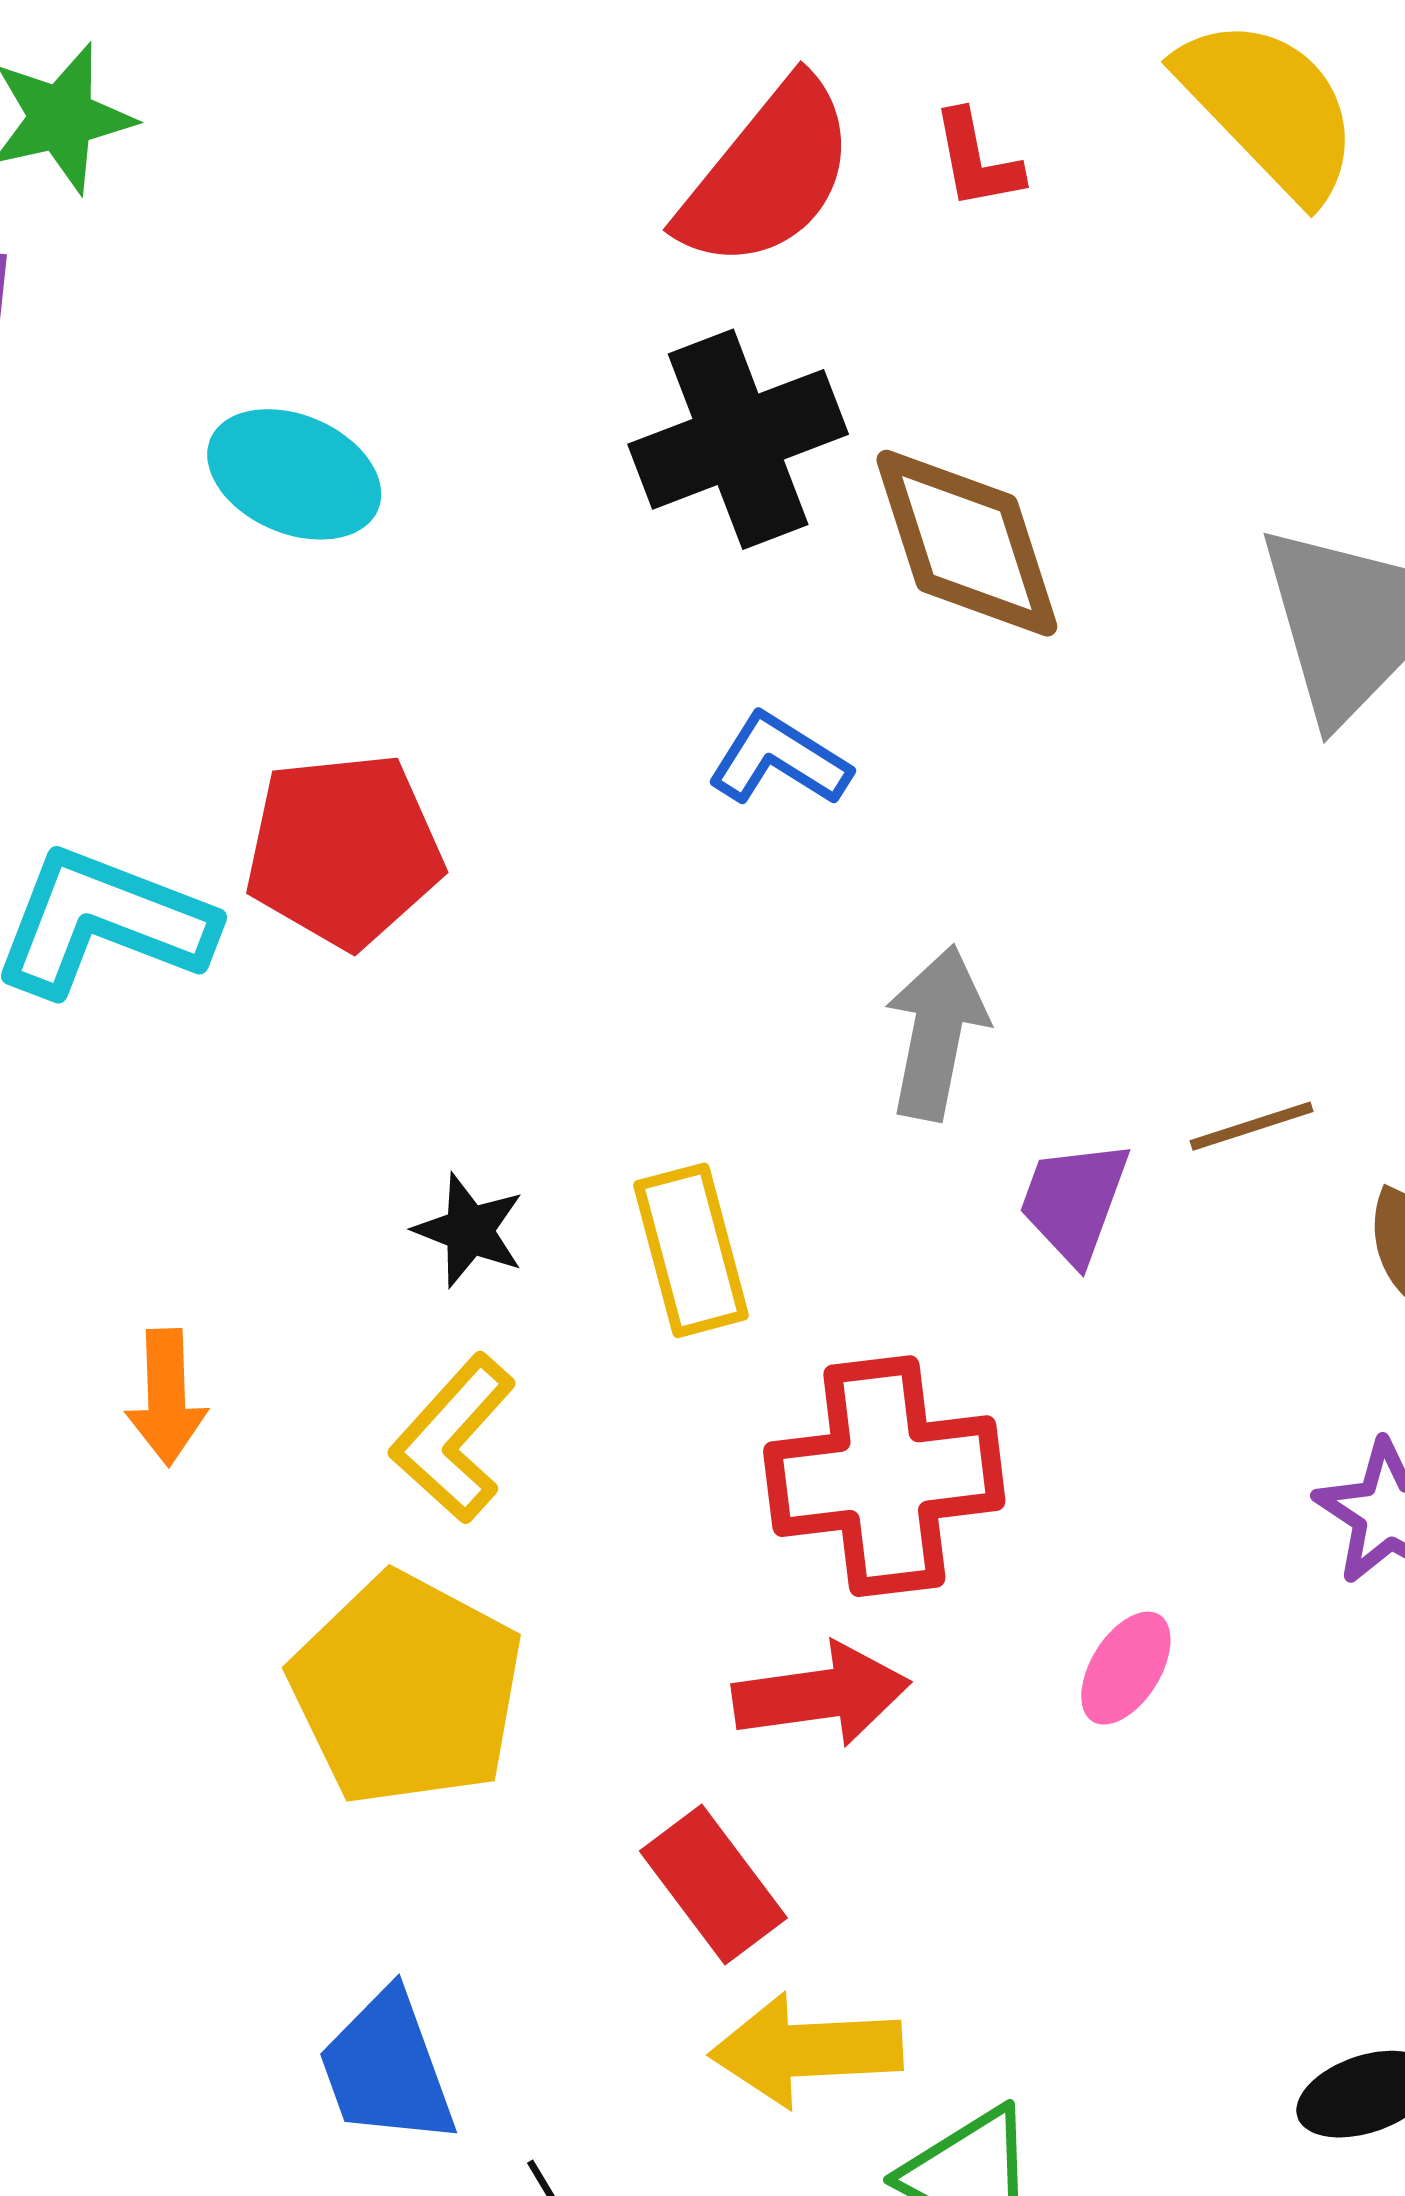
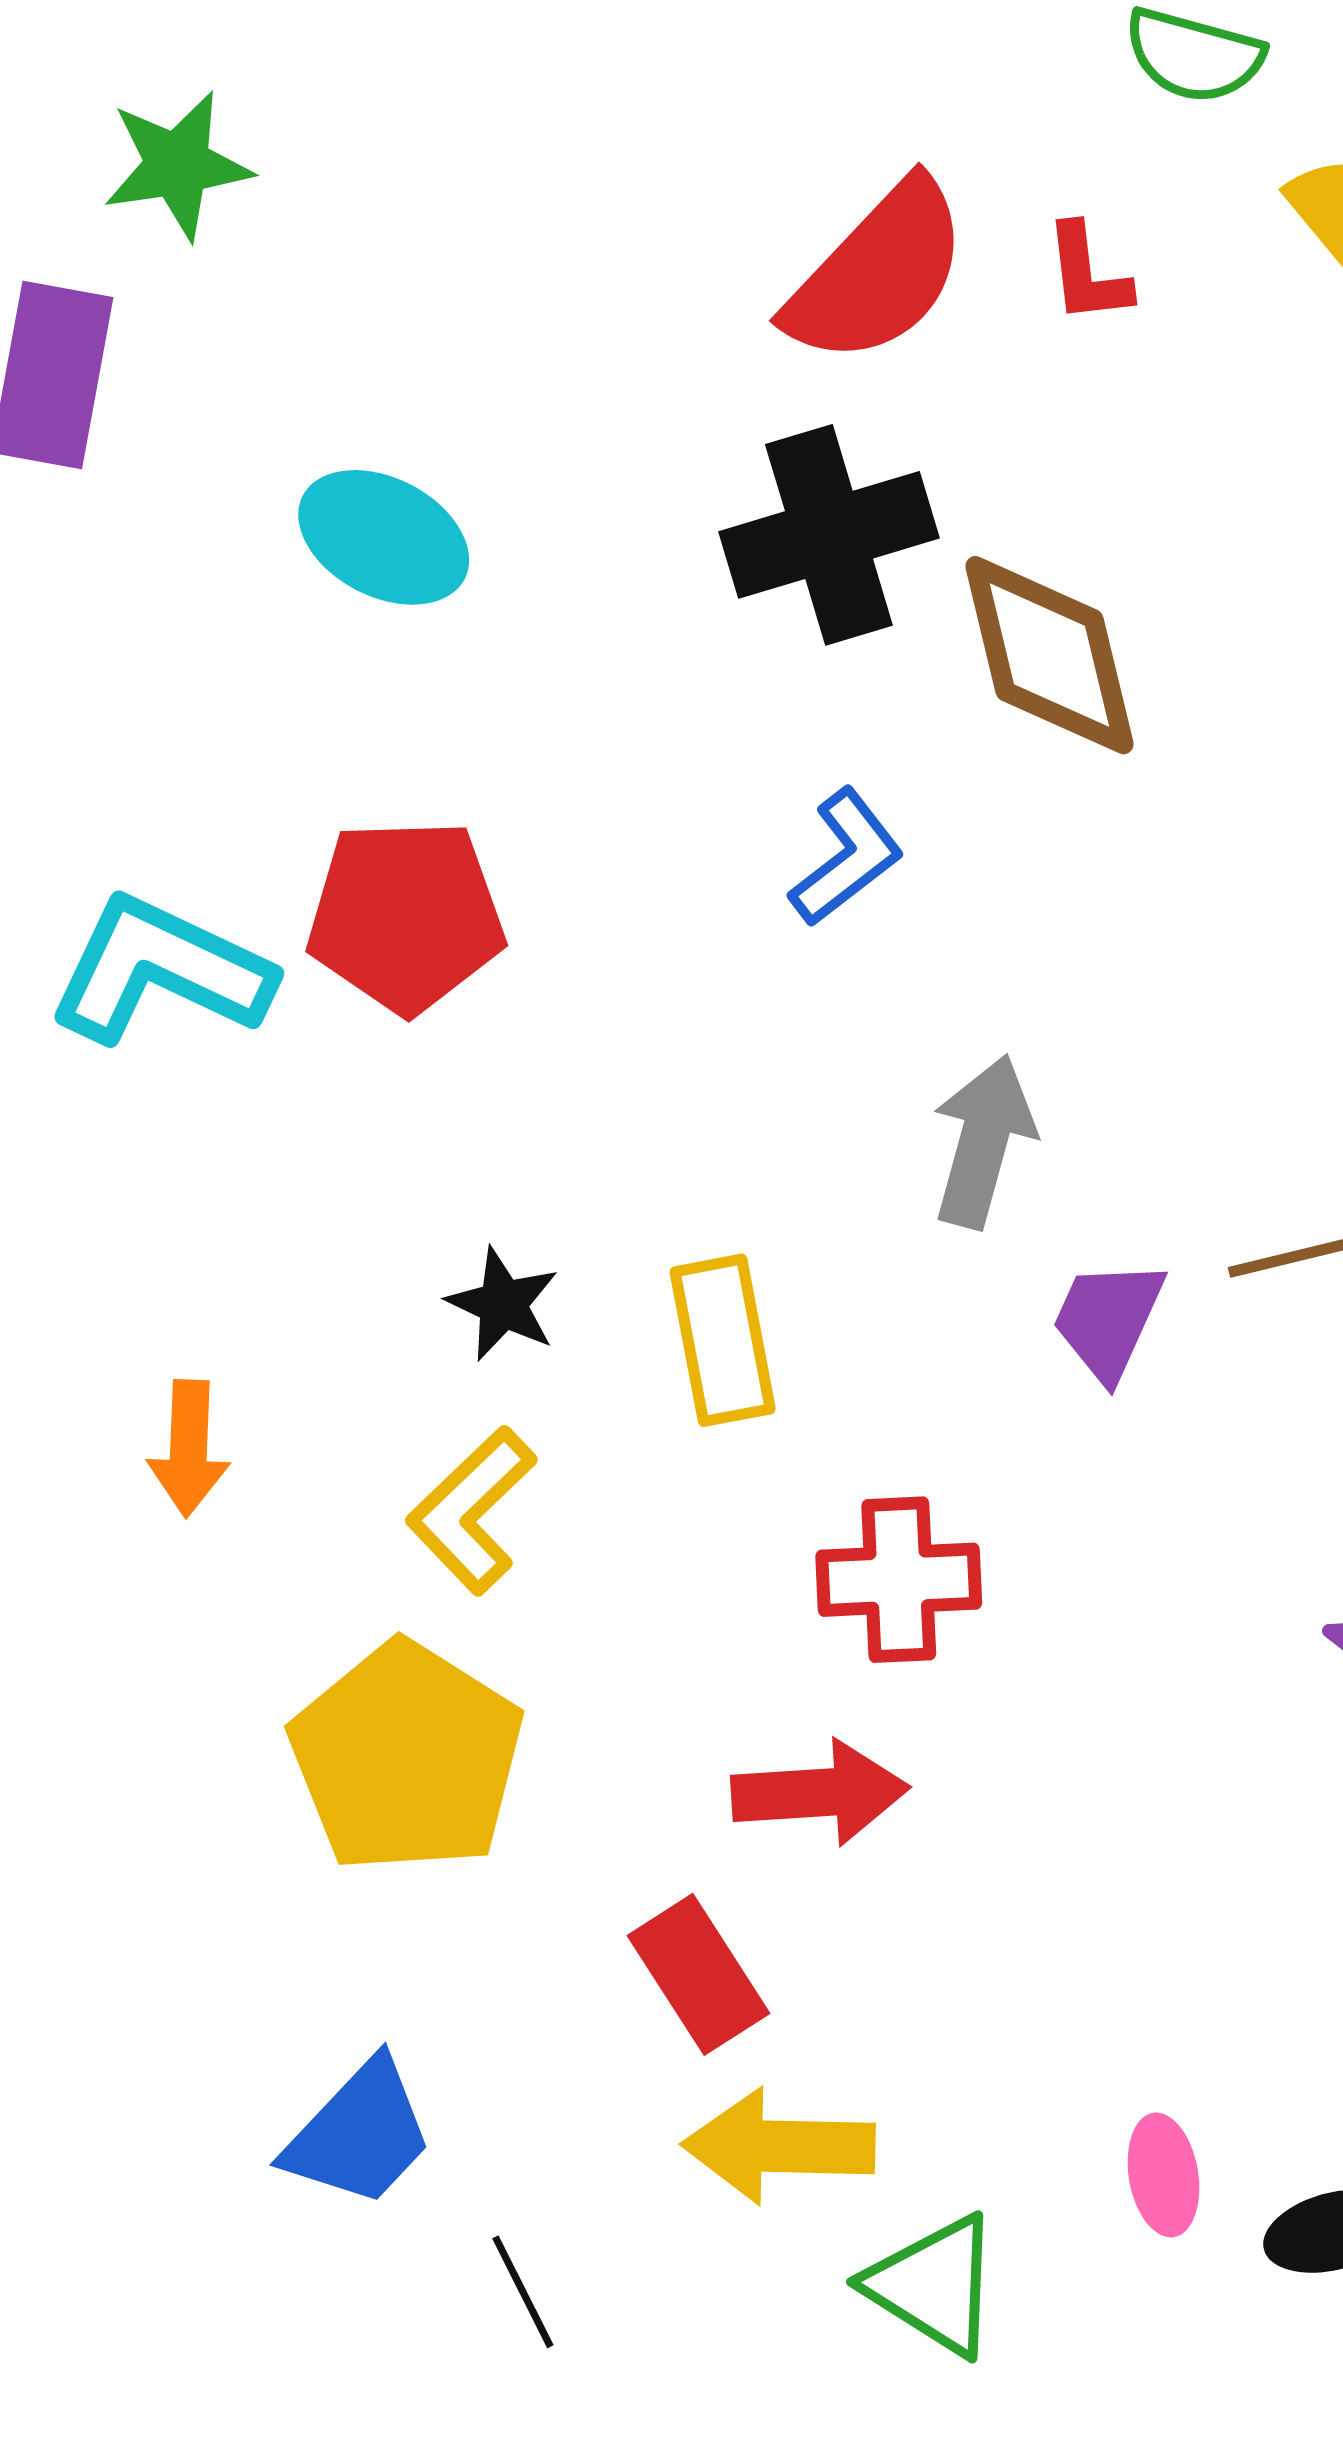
blue L-shape: (779, 760) -> (846, 858), turned 106
red cross: (884, 1476) -> (899, 1580), size x0.7
pink ellipse: (1126, 1668) -> (1163, 2175), moved, turned -46
blue trapezoid: (387, 2068) -> (359, 2134), turned -121

